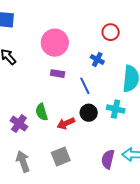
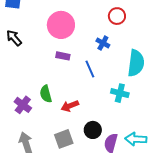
black circle: (89, 113) -> (93, 130), moved

